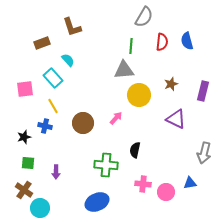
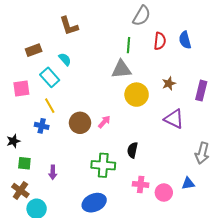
brown rectangle: (42, 43) -> (34, 50), moved
pink arrow: (116, 118) -> (104, 122), moved
black star: (24, 137) -> (13, 141), moved

